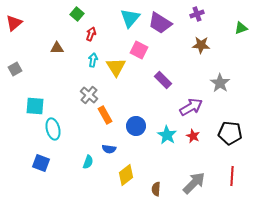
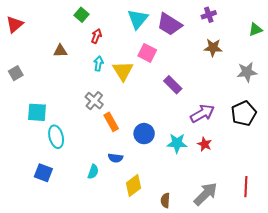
gray star: (220, 83) -> (247, 72), moved, turned 30
black pentagon: (230, 133) -> (244, 113), moved, turned -30
cyan star: (167, 135) -> (177, 143), turned -30

